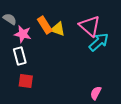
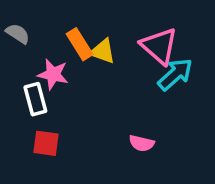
pink star: (23, 34) -> (53, 74), moved
pink semicircle: (96, 93) -> (142, 143), moved, turned -104

